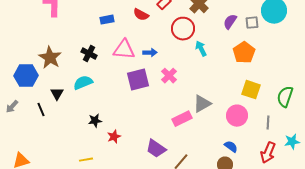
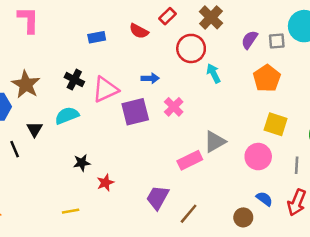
pink triangle: (124, 50) -> (105, 89), moved, turned -30
blue semicircle: (231, 147) -> (264, 199), moved
purple trapezoid: (156, 149) -> (158, 198), turned 85

